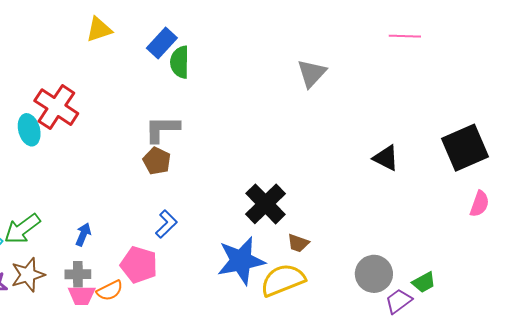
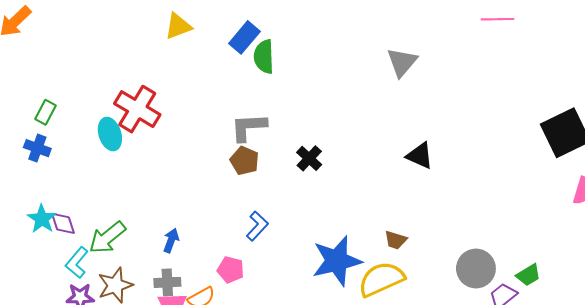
black triangle: (386, 158) -> (420, 156), moved
black cross: (265, 204) -> (309, 158), moved, size x0.6
pink pentagon: (139, 265) -> (231, 270), size x0.7

